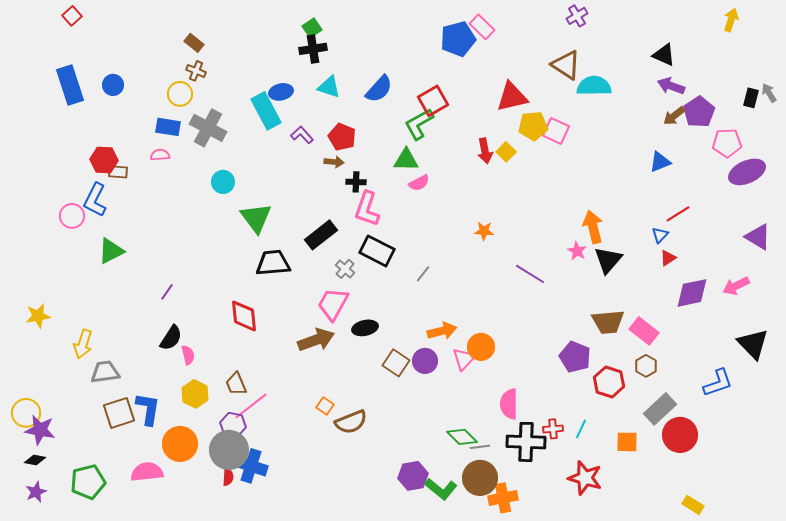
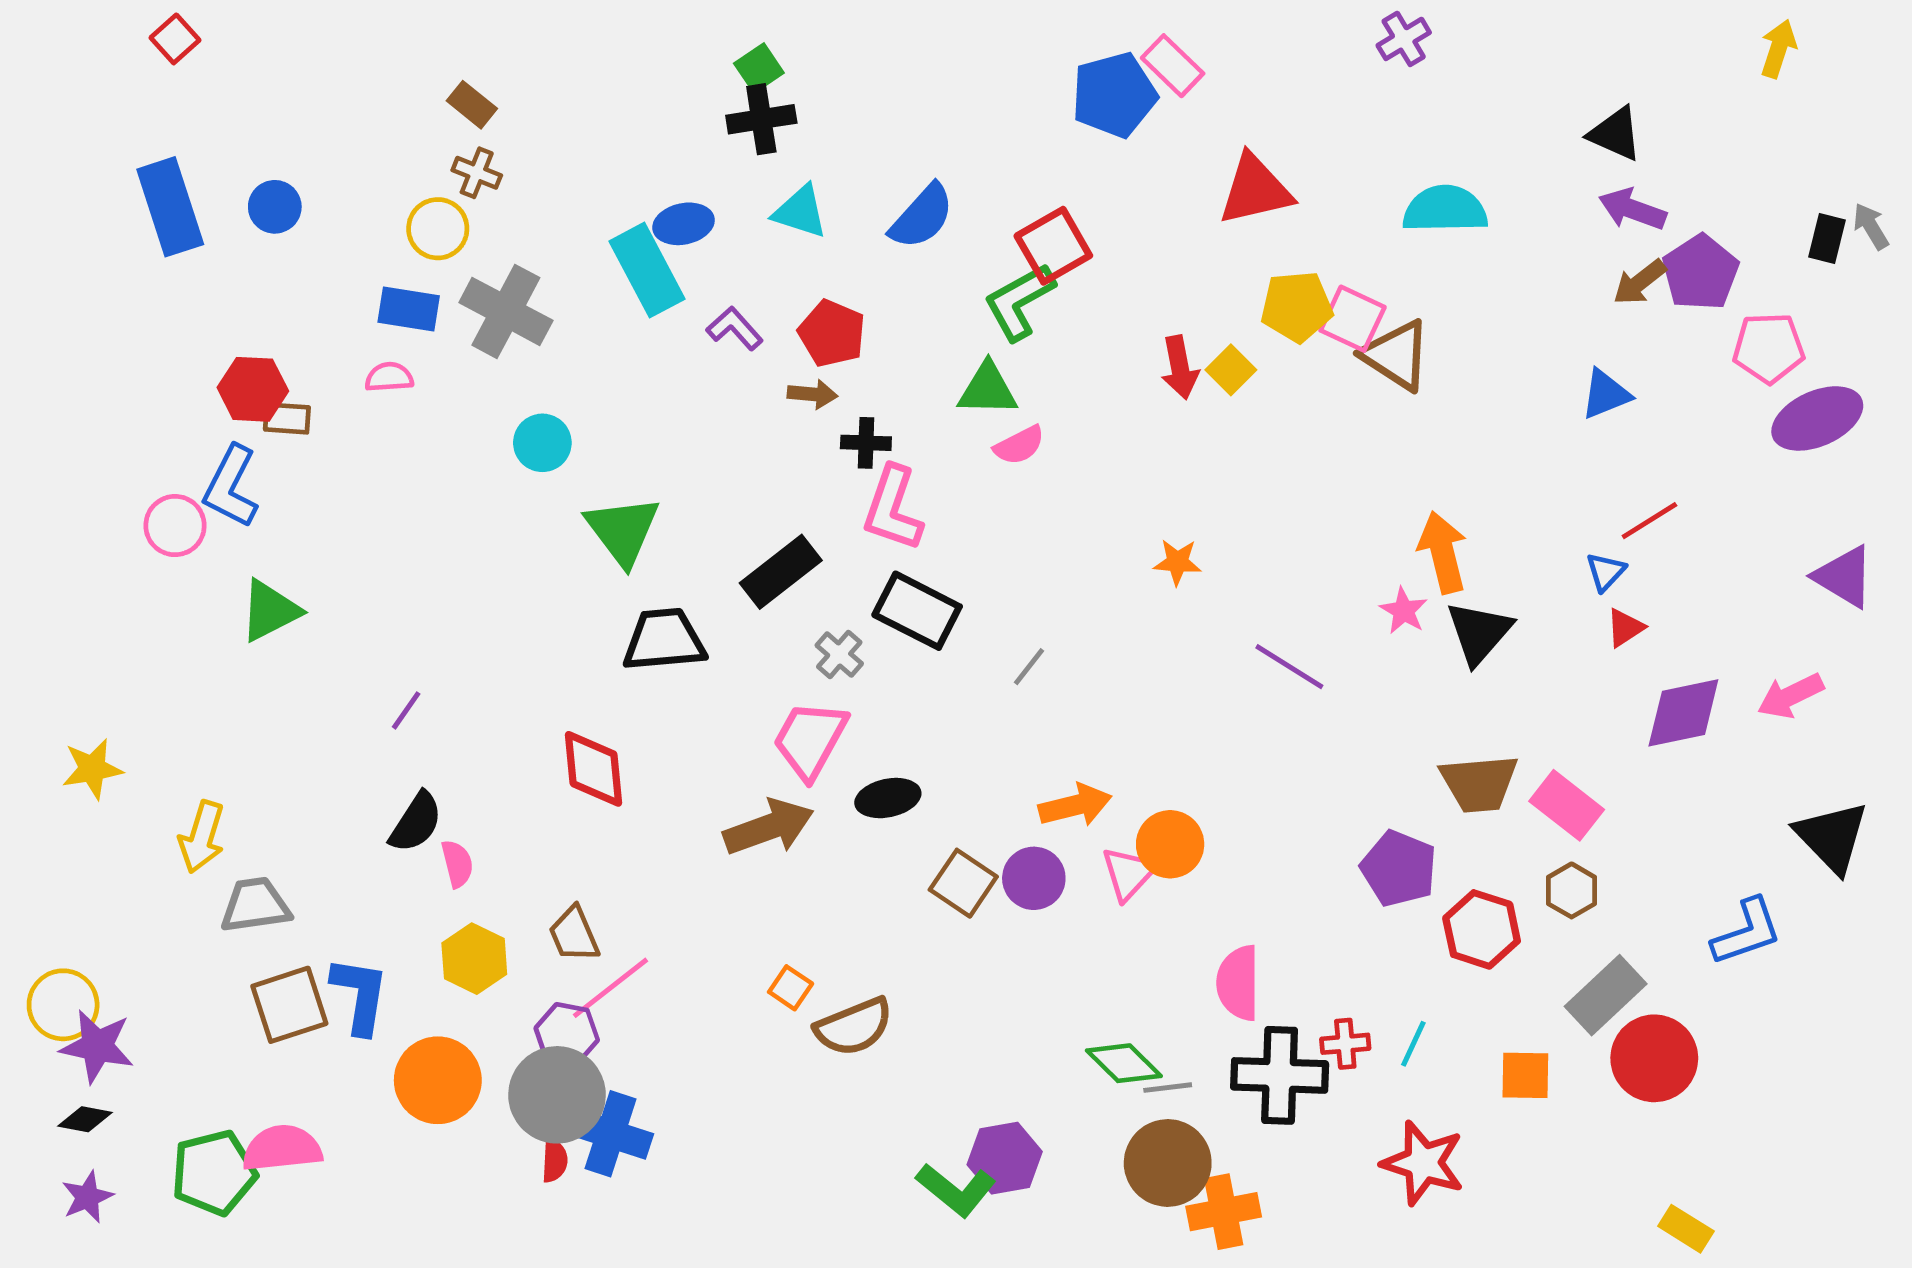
brown triangle: (566, 65) -> (1396, 355), moved
red triangle: (512, 97) -> (1255, 190), moved
pink semicircle: (147, 472) -> (282, 1148), moved
green L-shape: (441, 489) -> (956, 1190), moved

